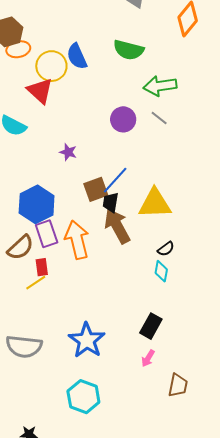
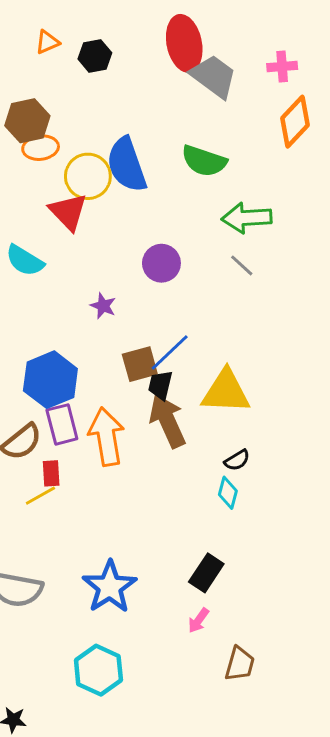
blue semicircle: (77, 56) -> (127, 165), size x1.4
purple circle: (123, 119) -> (161, 263), moved

